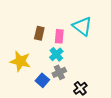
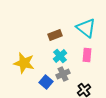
brown rectangle: (39, 33) -> (55, 35), moved, turned 56
pink rectangle: (59, 36) -> (87, 55), moved

